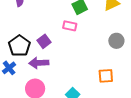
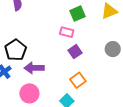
purple square: (44, 41) -> (75, 52), moved
orange square: (106, 76) -> (78, 80), moved, turned -35

